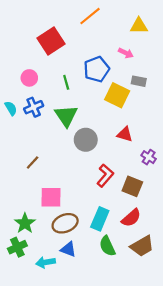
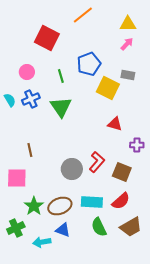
red square: (51, 41) -> (47, 38), turned -30
pink arrow: (126, 53) -> (127, 44), moved, turned -72
gray circle: (86, 140) -> (72, 169), moved
purple cross: (149, 157) -> (137, 145), turned -32
brown line: (33, 163) -> (30, 150), turned -56
pink square: (51, 197) -> (17, 178), moved
cyan rectangle: (100, 219) -> (92, 202), turned 70
green star: (25, 223) -> (34, 206), moved

